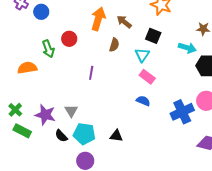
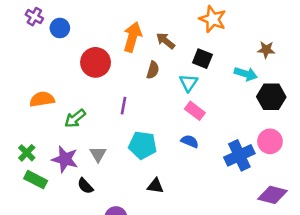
red circle: (69, 39) -> (96, 62), size x1.5
green arrow: (48, 49) -> (75, 118), moved, turned 72
cyan pentagon: (84, 134) -> (143, 145), moved

